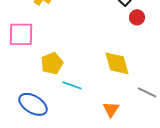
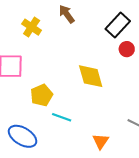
yellow diamond: (117, 63) -> (91, 76), moved

